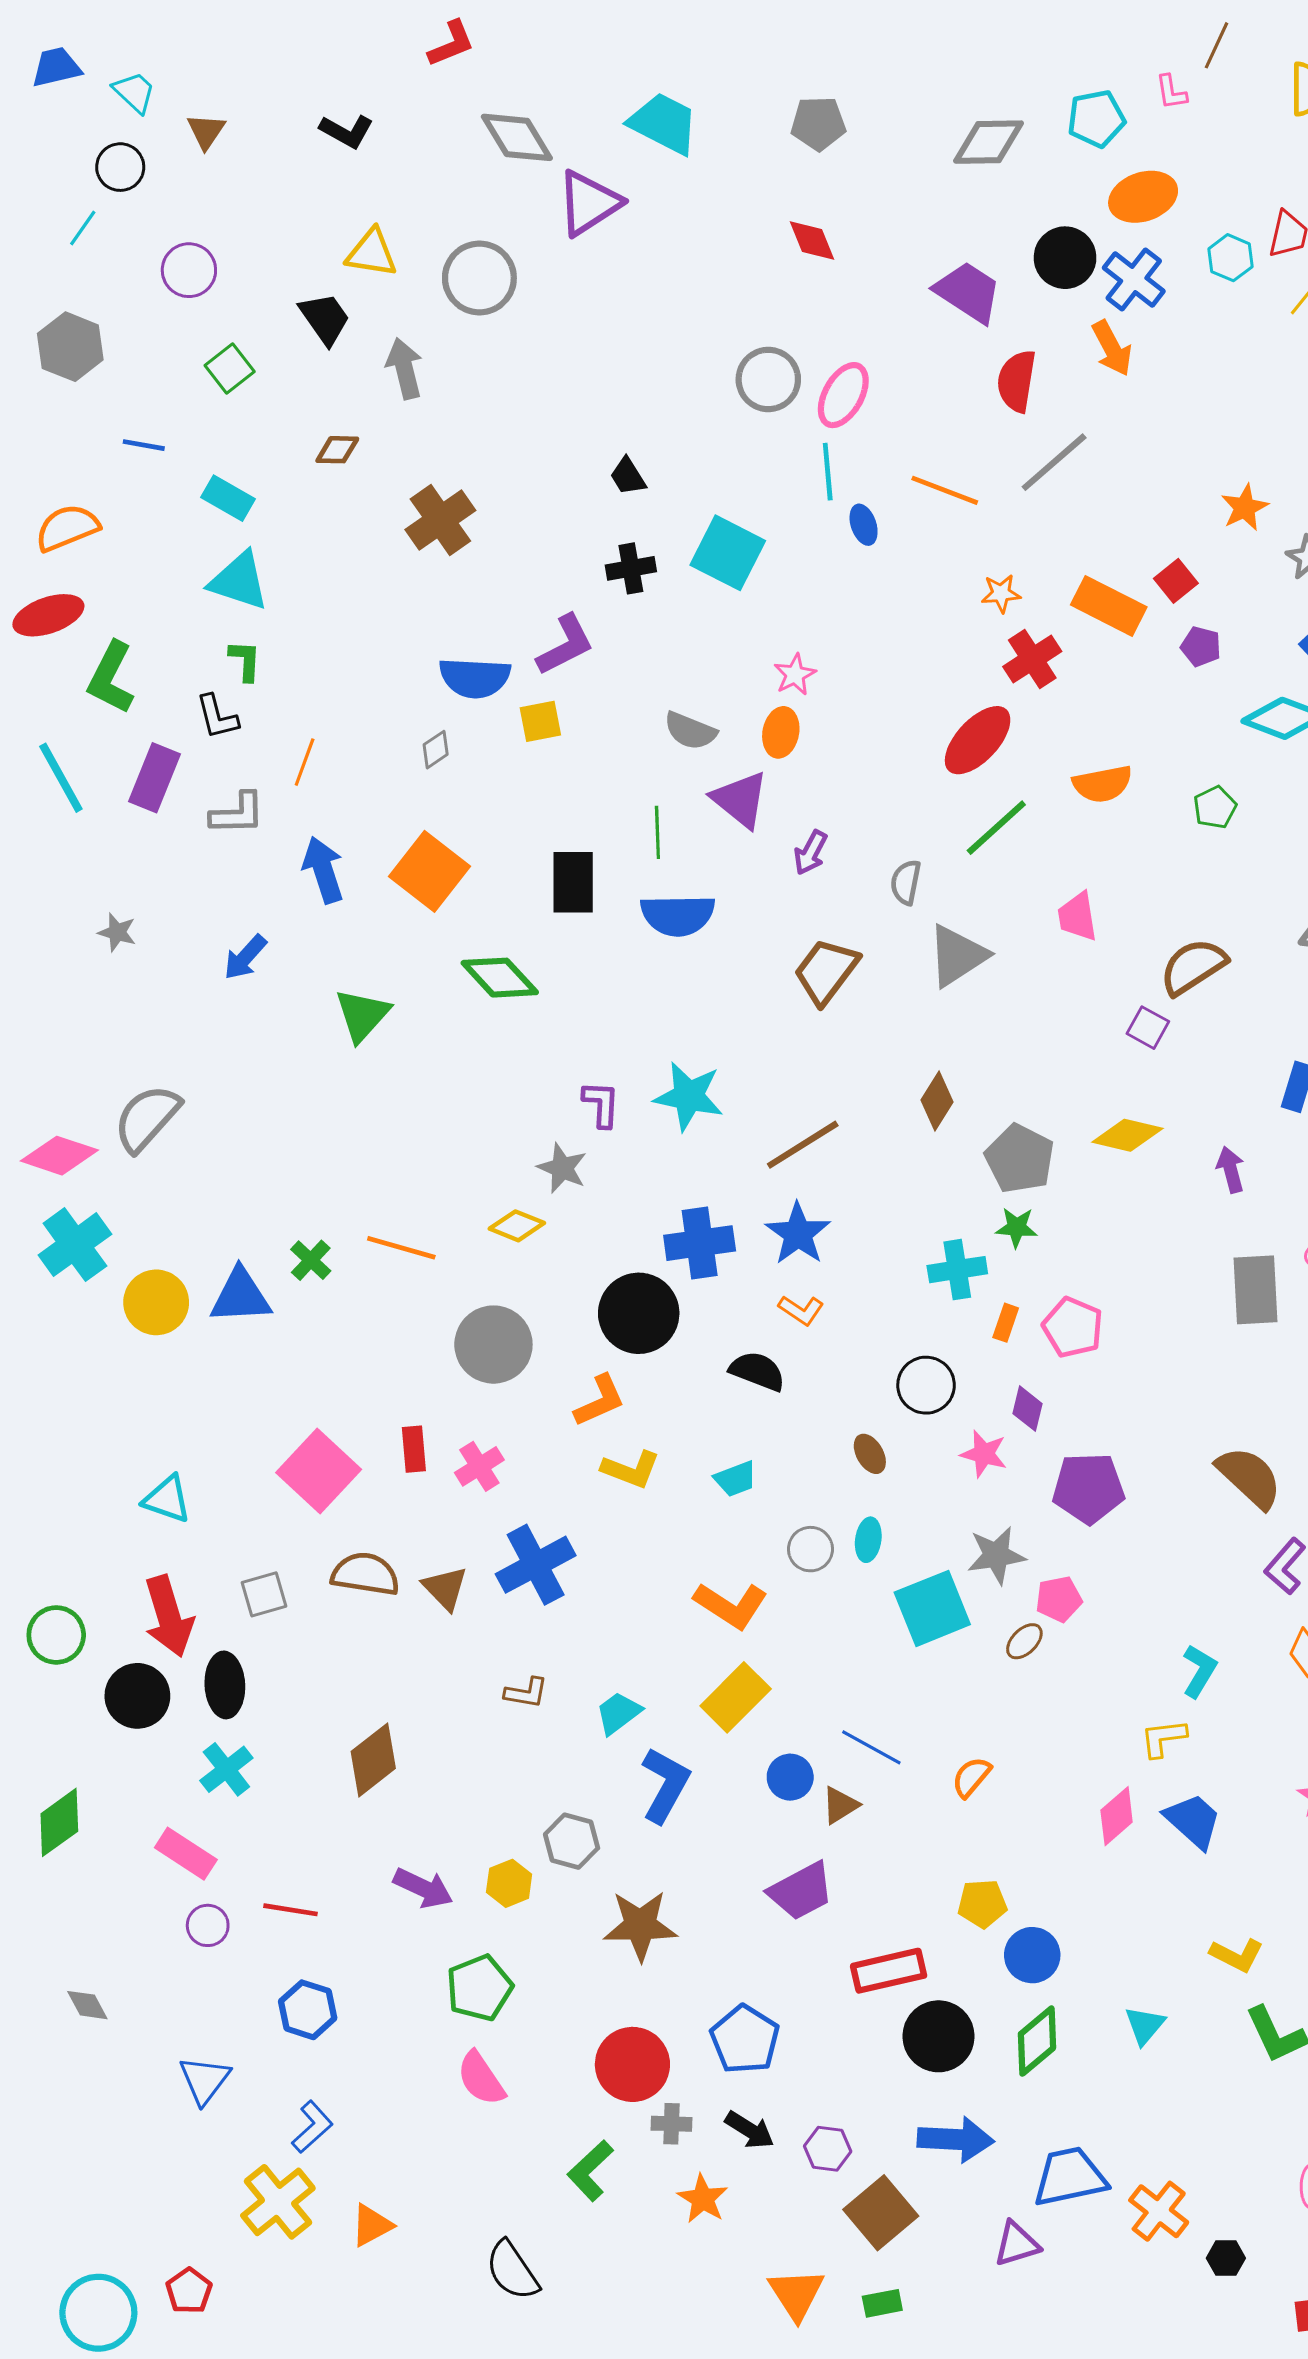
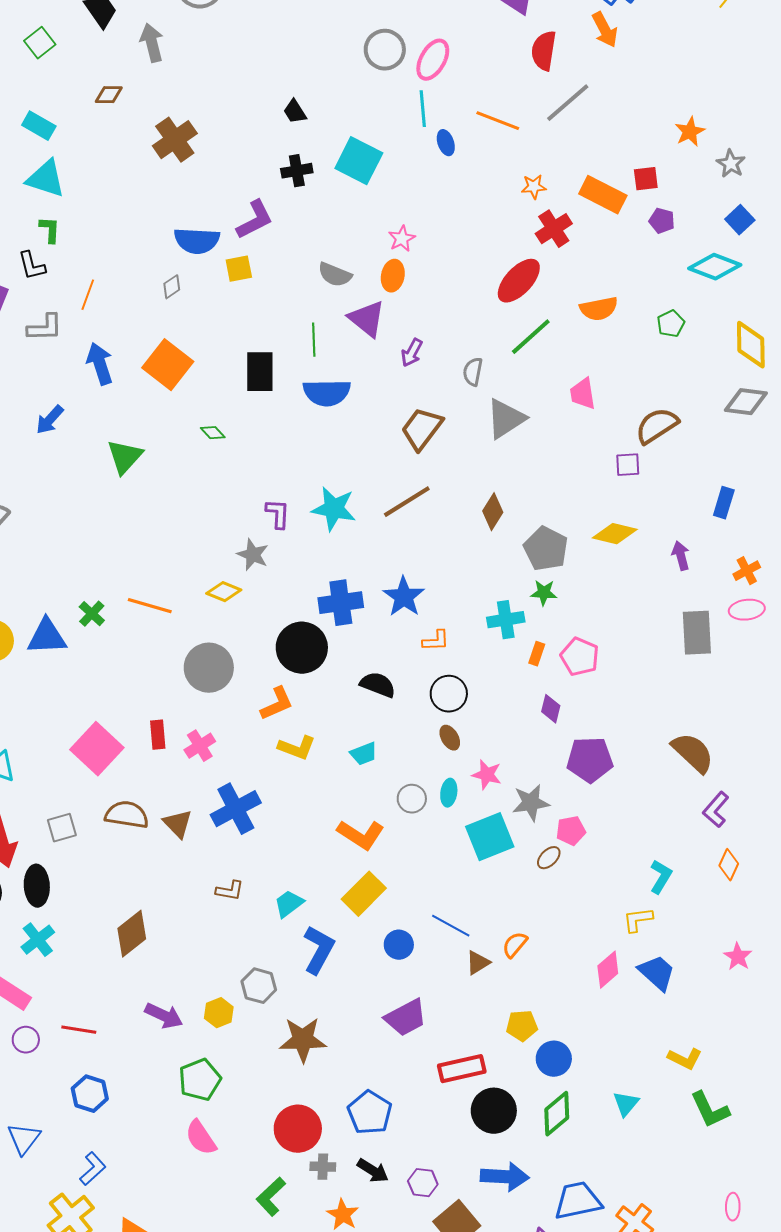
red square: (1176, 581) -> (646, 179), turned 32
green diamond: (500, 978) -> (213, 433), size x0.5
purple square: (1148, 1028) -> (628, 465), turned -32
brown line: (803, 1145) -> (407, 502), moved
orange L-shape: (801, 1310) -> (436, 641), moved, turned -36
black circle: (926, 1385) -> (449, 694), moved
pink star: (984, 1454) -> (487, 775), moved
brown triangle: (840, 1805) -> (478, 963), moved

